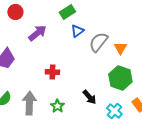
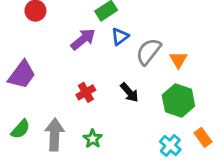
purple arrow: (37, 33) -> (83, 39), moved
red cross: (52, 72) -> (86, 92), turned -32
black arrow: (89, 97) -> (129, 92), moved

